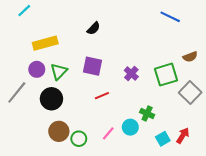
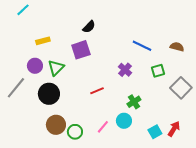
blue line: (170, 17) -> (142, 46), moved
yellow rectangle: (45, 43) -> (43, 41), size x0.6
brown semicircle: (190, 57) -> (177, 47), moved, turned -144
purple square: (92, 66) -> (81, 50), moved, turned -30
green square: (166, 75) -> (158, 71), size x0.6
green cross: (147, 113) -> (134, 102), moved, turned 32

